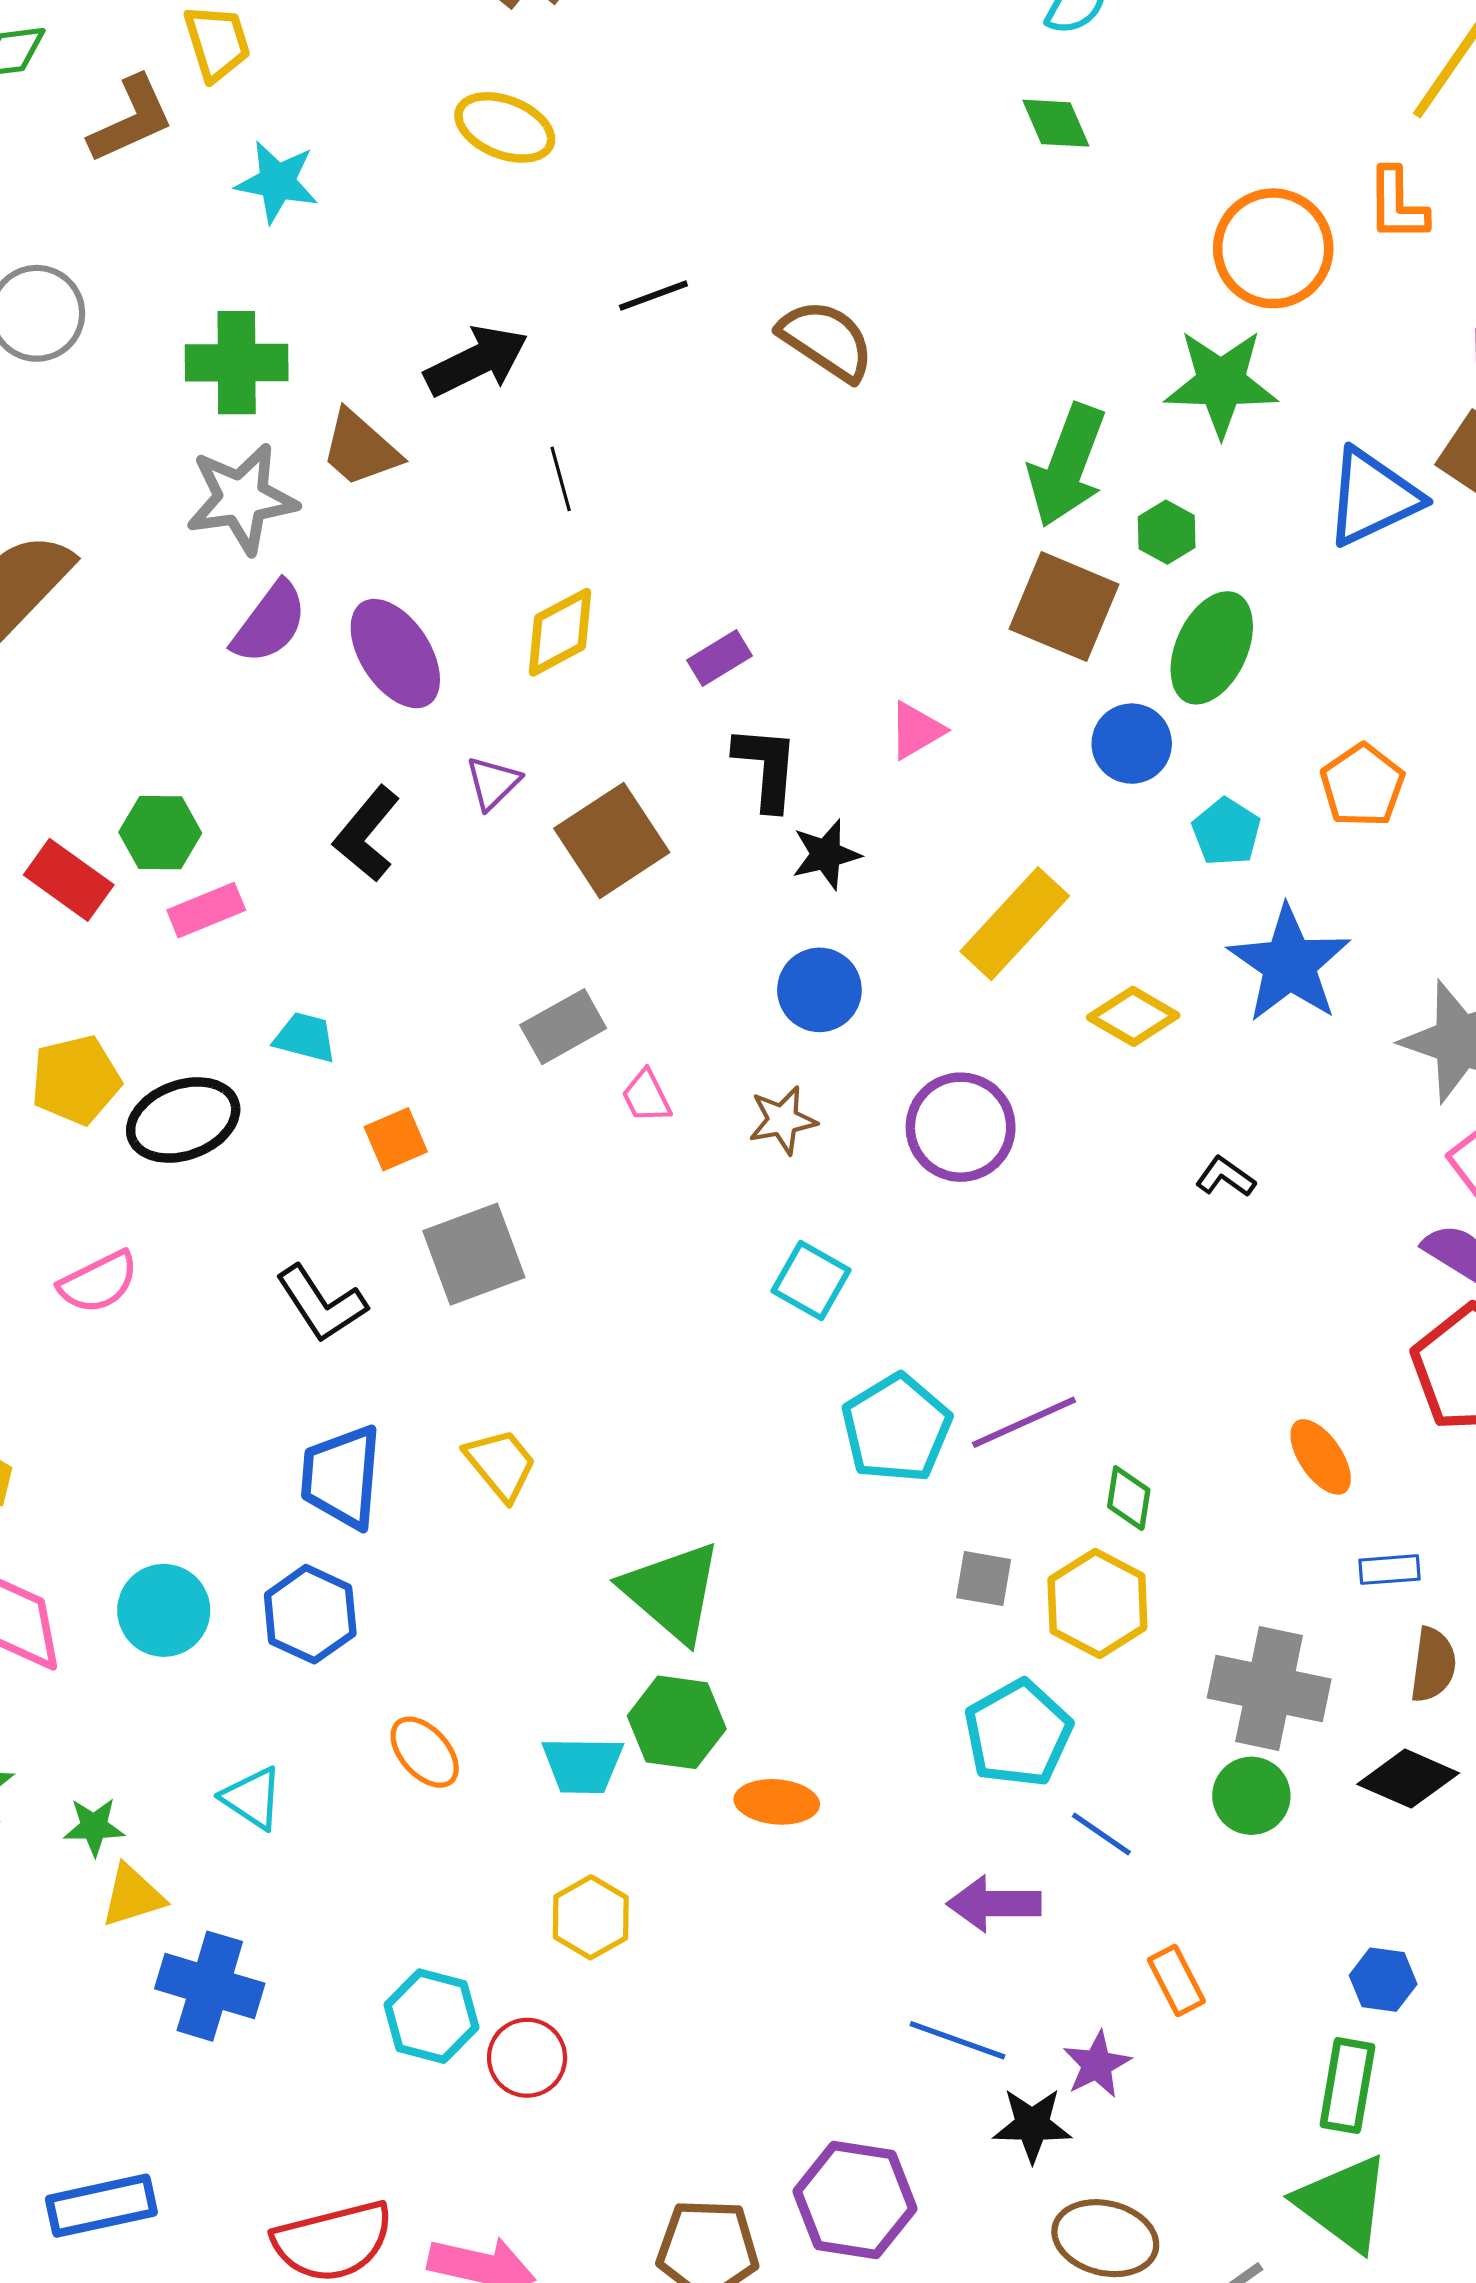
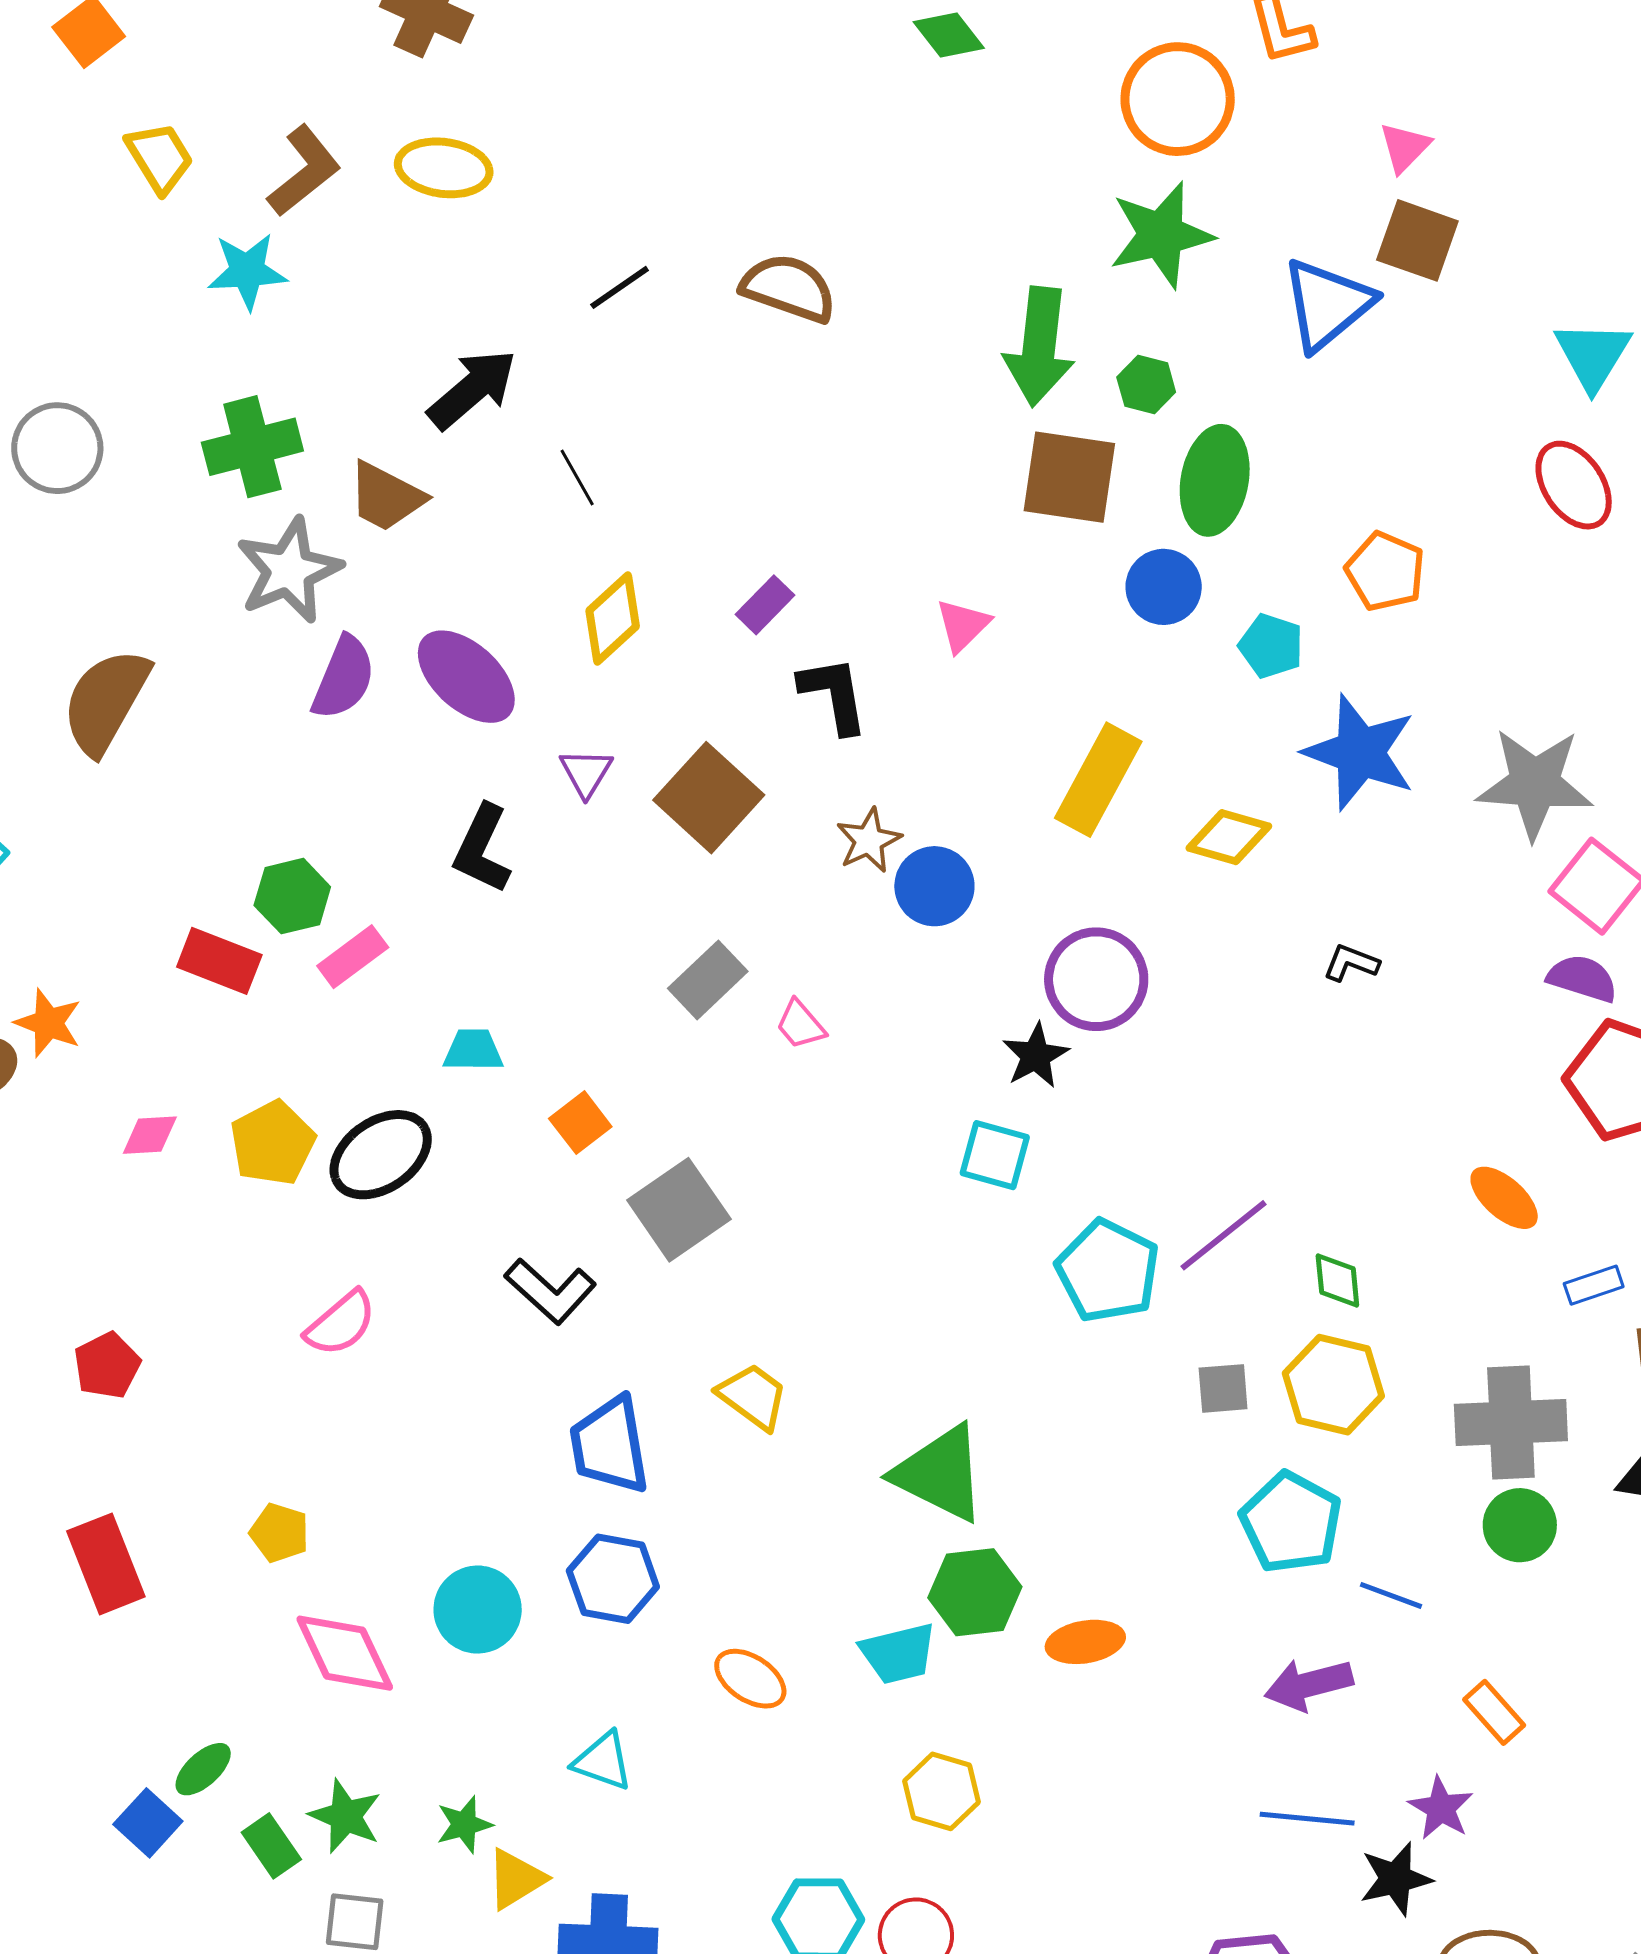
brown L-shape: (131, 119) -> (304, 171), moved
black star: (826, 854) -> (1036, 1056), moved
brown star: (783, 1120) -> (869, 840), moved

